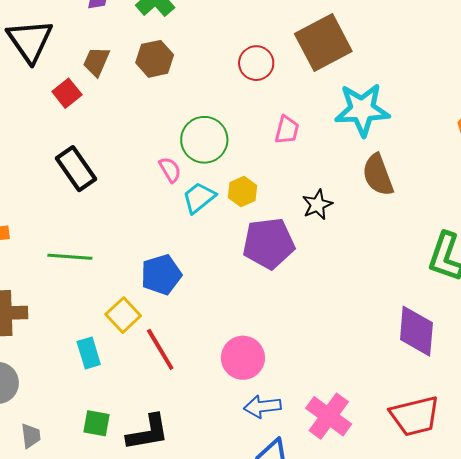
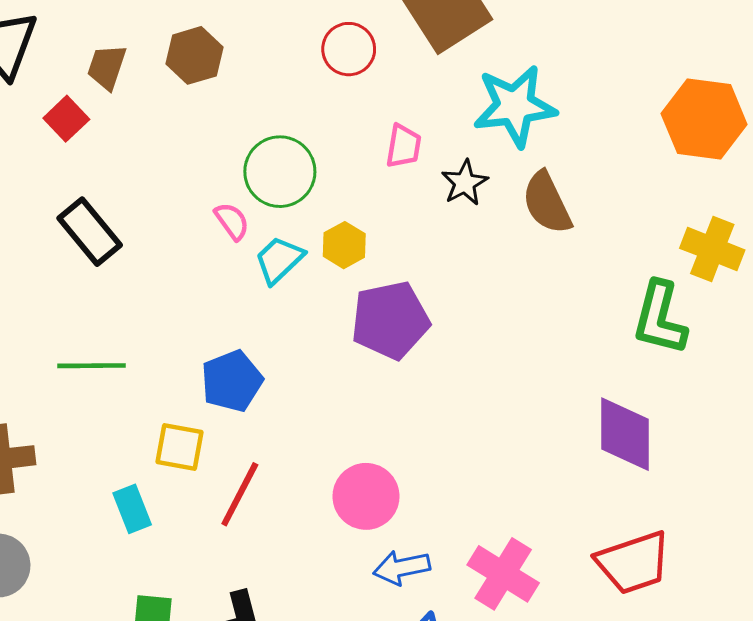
black star: (317, 205) -> (465, 183), moved
yellow square: (123, 315) -> (180, 447), turned -32
red line: (160, 349) -> (240, 494), turned 63

